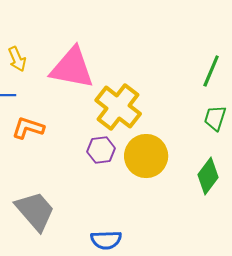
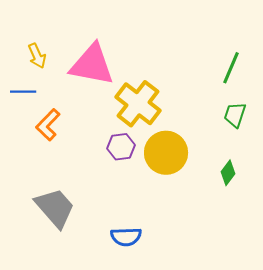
orange L-shape: (28, 128) -> (48, 125), turned -64
green diamond: (208, 176) -> (228, 173), size x0.7

